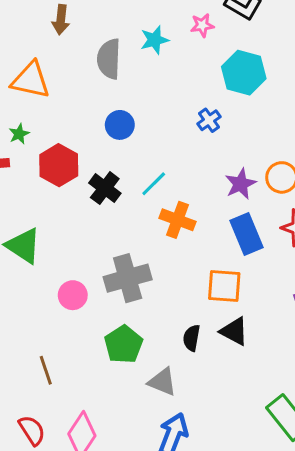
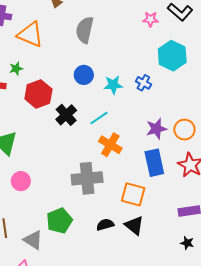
cyan star: (155, 40) -> (113, 85), moved
blue cross: (209, 120) -> (143, 83), turned -35
gray cross: (128, 278) -> (87, 178), moved
pink circle: (73, 295) -> (21, 181), moved
black semicircle: (192, 338) -> (105, 225), turned 54
gray triangle: (162, 382) -> (33, 240), moved

